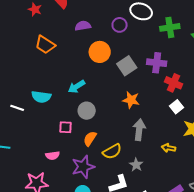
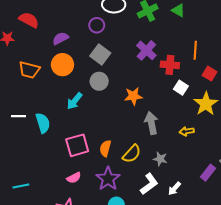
orange circle: (100, 52) -> (62, 65), moved
purple cross: (157, 63) -> (146, 50), turned -36
gray square: (127, 66) -> (100, 54), moved
cyan semicircle: (41, 97) -> (43, 123), turned -96
white line: (17, 108) -> (18, 116), moved
gray circle: (87, 111) -> (99, 81), moved
pink square: (65, 127) -> (77, 145), size x1.6

